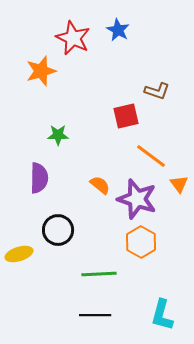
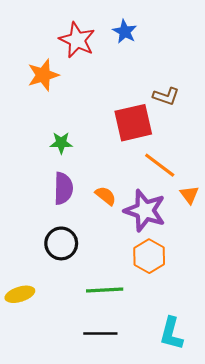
red square: (126, 116) -> (133, 123), size x1.4
purple semicircle: (39, 178) -> (63, 188), moved
yellow ellipse: (19, 254) -> (20, 294), moved

